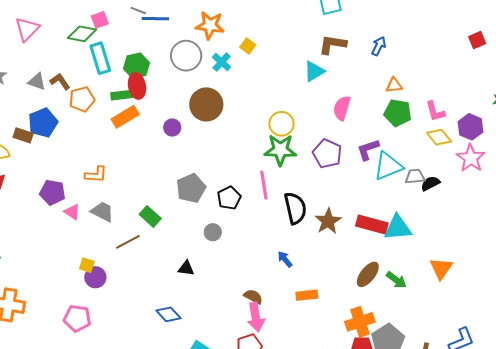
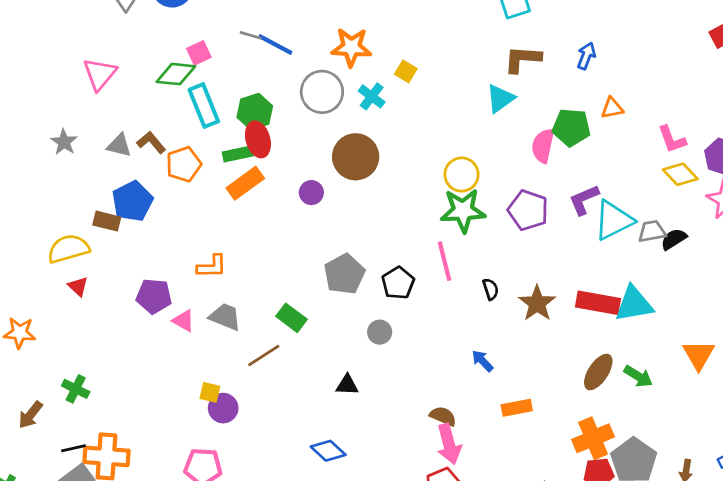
blue line: (155, 19) -> (275, 44), turned 32
green pentagon: (398, 113) -> (571, 127), moved
black semicircle: (295, 208) -> (491, 289), size x0.5

